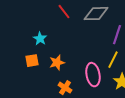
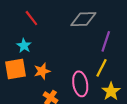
red line: (64, 12) -> (31, 18), moved
orange square: (32, 61) -> (15, 69), size x1.5

